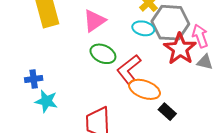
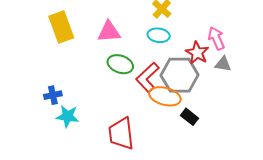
pink triangle: (94, 21) -> (109, 32), turned 35
gray hexagon: (170, 23) -> (180, 75), moved
red star: (180, 49) -> (197, 53), size x0.7

